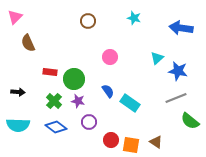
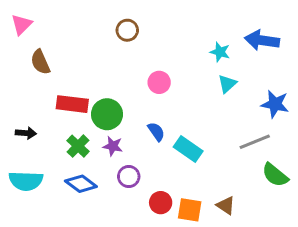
cyan star: (134, 18) -> (220, 52), moved
blue star: (178, 71) -> (275, 104), moved
red rectangle: (50, 72) -> (72, 104), size x1.5

